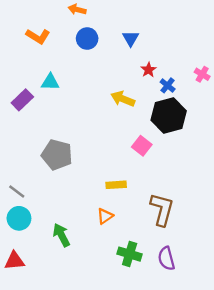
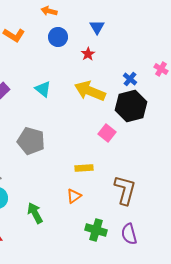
blue triangle: (131, 39) -> (97, 27), moved
red star: (149, 70) -> (88, 54), moved
cyan triangle: (50, 82) -> (43, 89), moved, turned 36
yellow arrow: (123, 99) -> (90, 91), size x1.4

